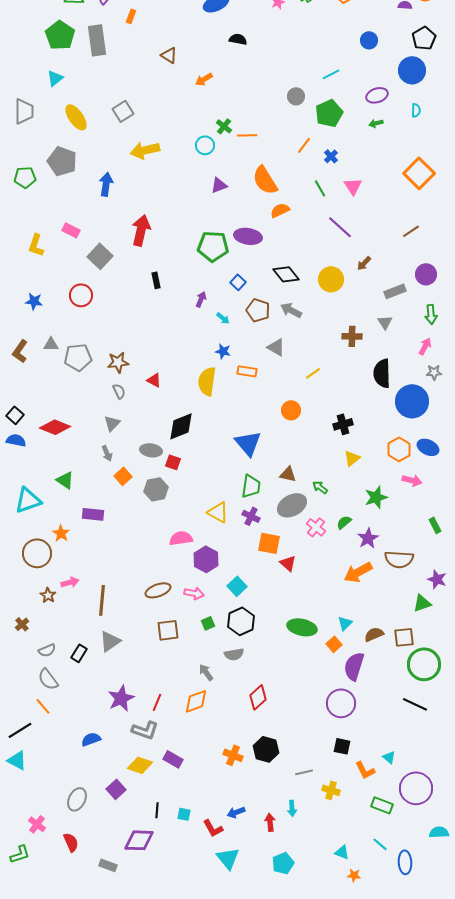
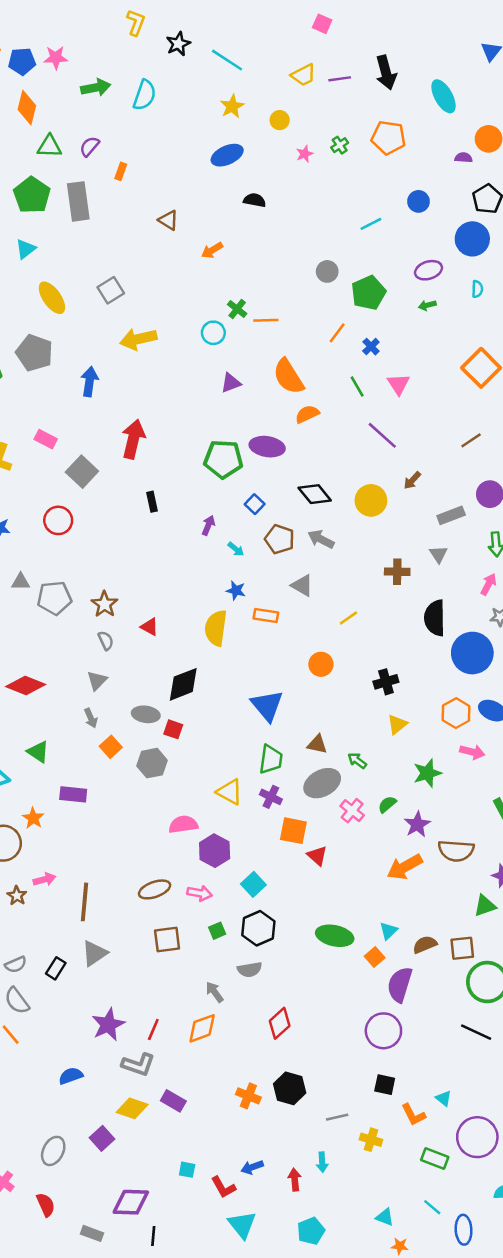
cyan line: (331, 74) -> (371, 224), moved
brown star: (118, 362) -> (104, 604), turned -30
black line: (157, 810) -> (153, 1236), moved

